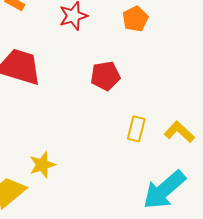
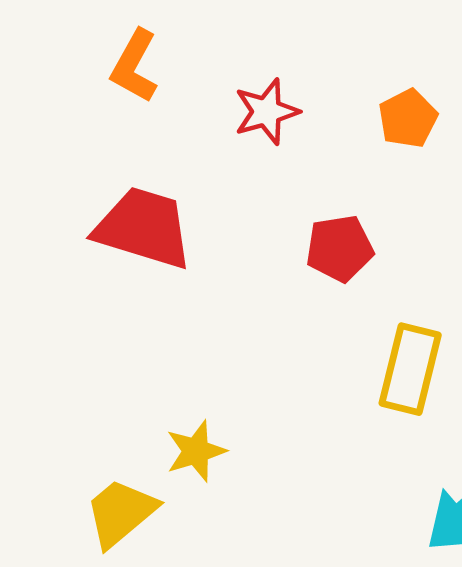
yellow rectangle: (136, 129) -> (410, 369), size x1.5

